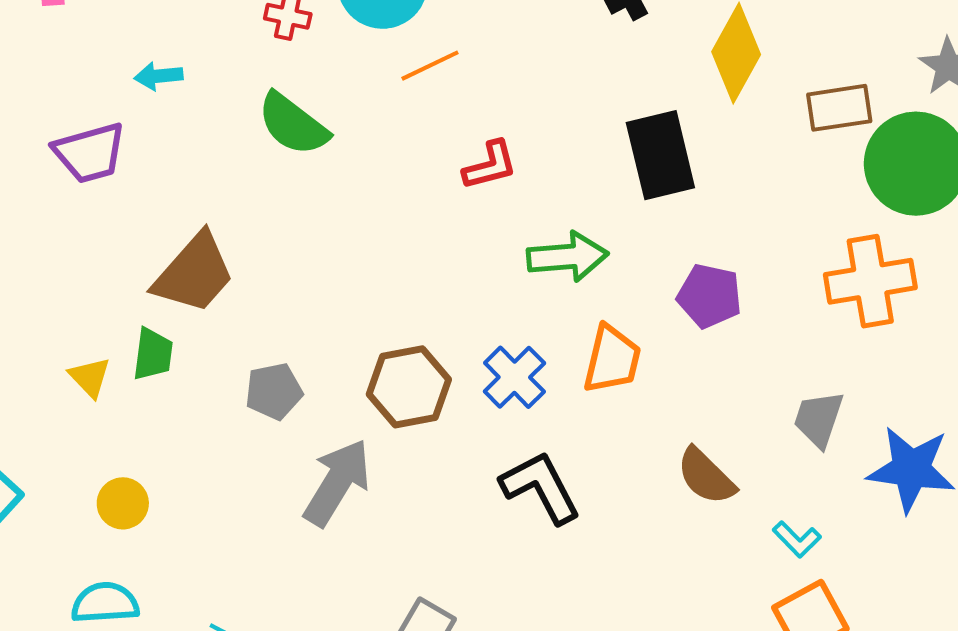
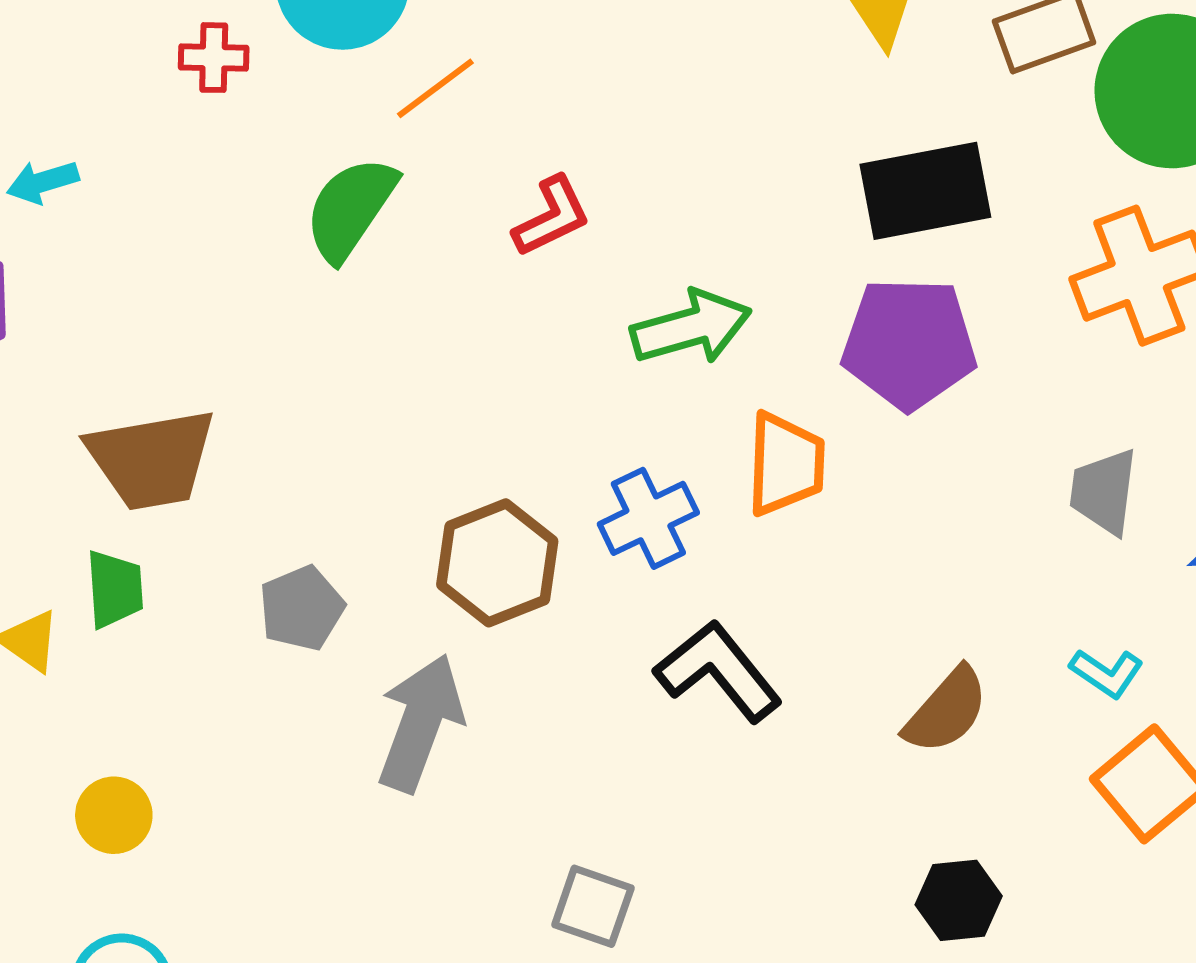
green semicircle: (293, 124) -> (350, 209), moved, turned 98
black rectangle: (660, 155) -> (925, 191), moved, turned -76
brown trapezoid: (194, 273) -> (151, 459), turned 50
purple pentagon: (709, 296) -> (909, 343), size x1.4
blue cross: (514, 377) -> (648, 518), turned 30
brown semicircle: (706, 476) -> (946, 711), moved, turned -82

